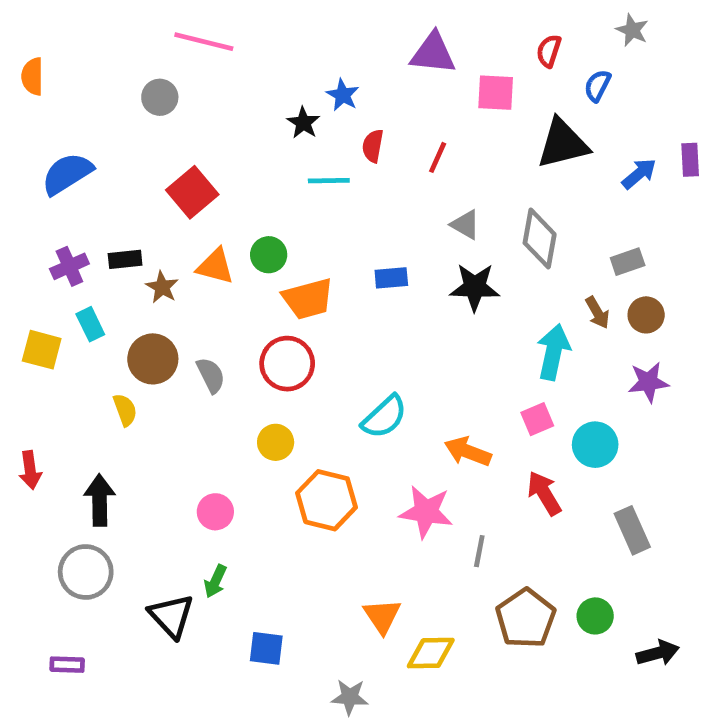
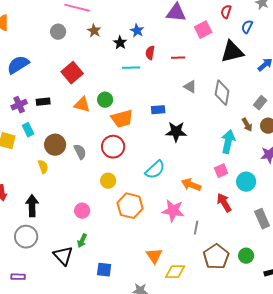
pink square: (496, 93) -> (203, 30), turned -30
red line: (438, 157) -> (178, 58), turned 64
gray rectangle: (628, 262) -> (260, 103), turned -32
brown star: (162, 287) -> (94, 31), moved
black star: (475, 287) -> (176, 132), moved

